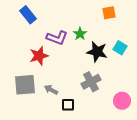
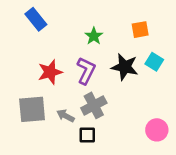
orange square: (109, 13) -> (140, 30), moved
green star: (80, 34) -> (94, 36), moved
purple L-shape: (57, 38) -> (86, 71), moved, turned -85
gray cross: (91, 82) -> (94, 105), moved

